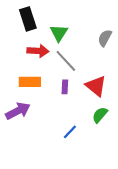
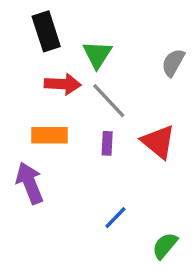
purple arrow: (18, 111) -> (30, 183), turned -85
green semicircle: (100, 115) -> (165, 246), moved

